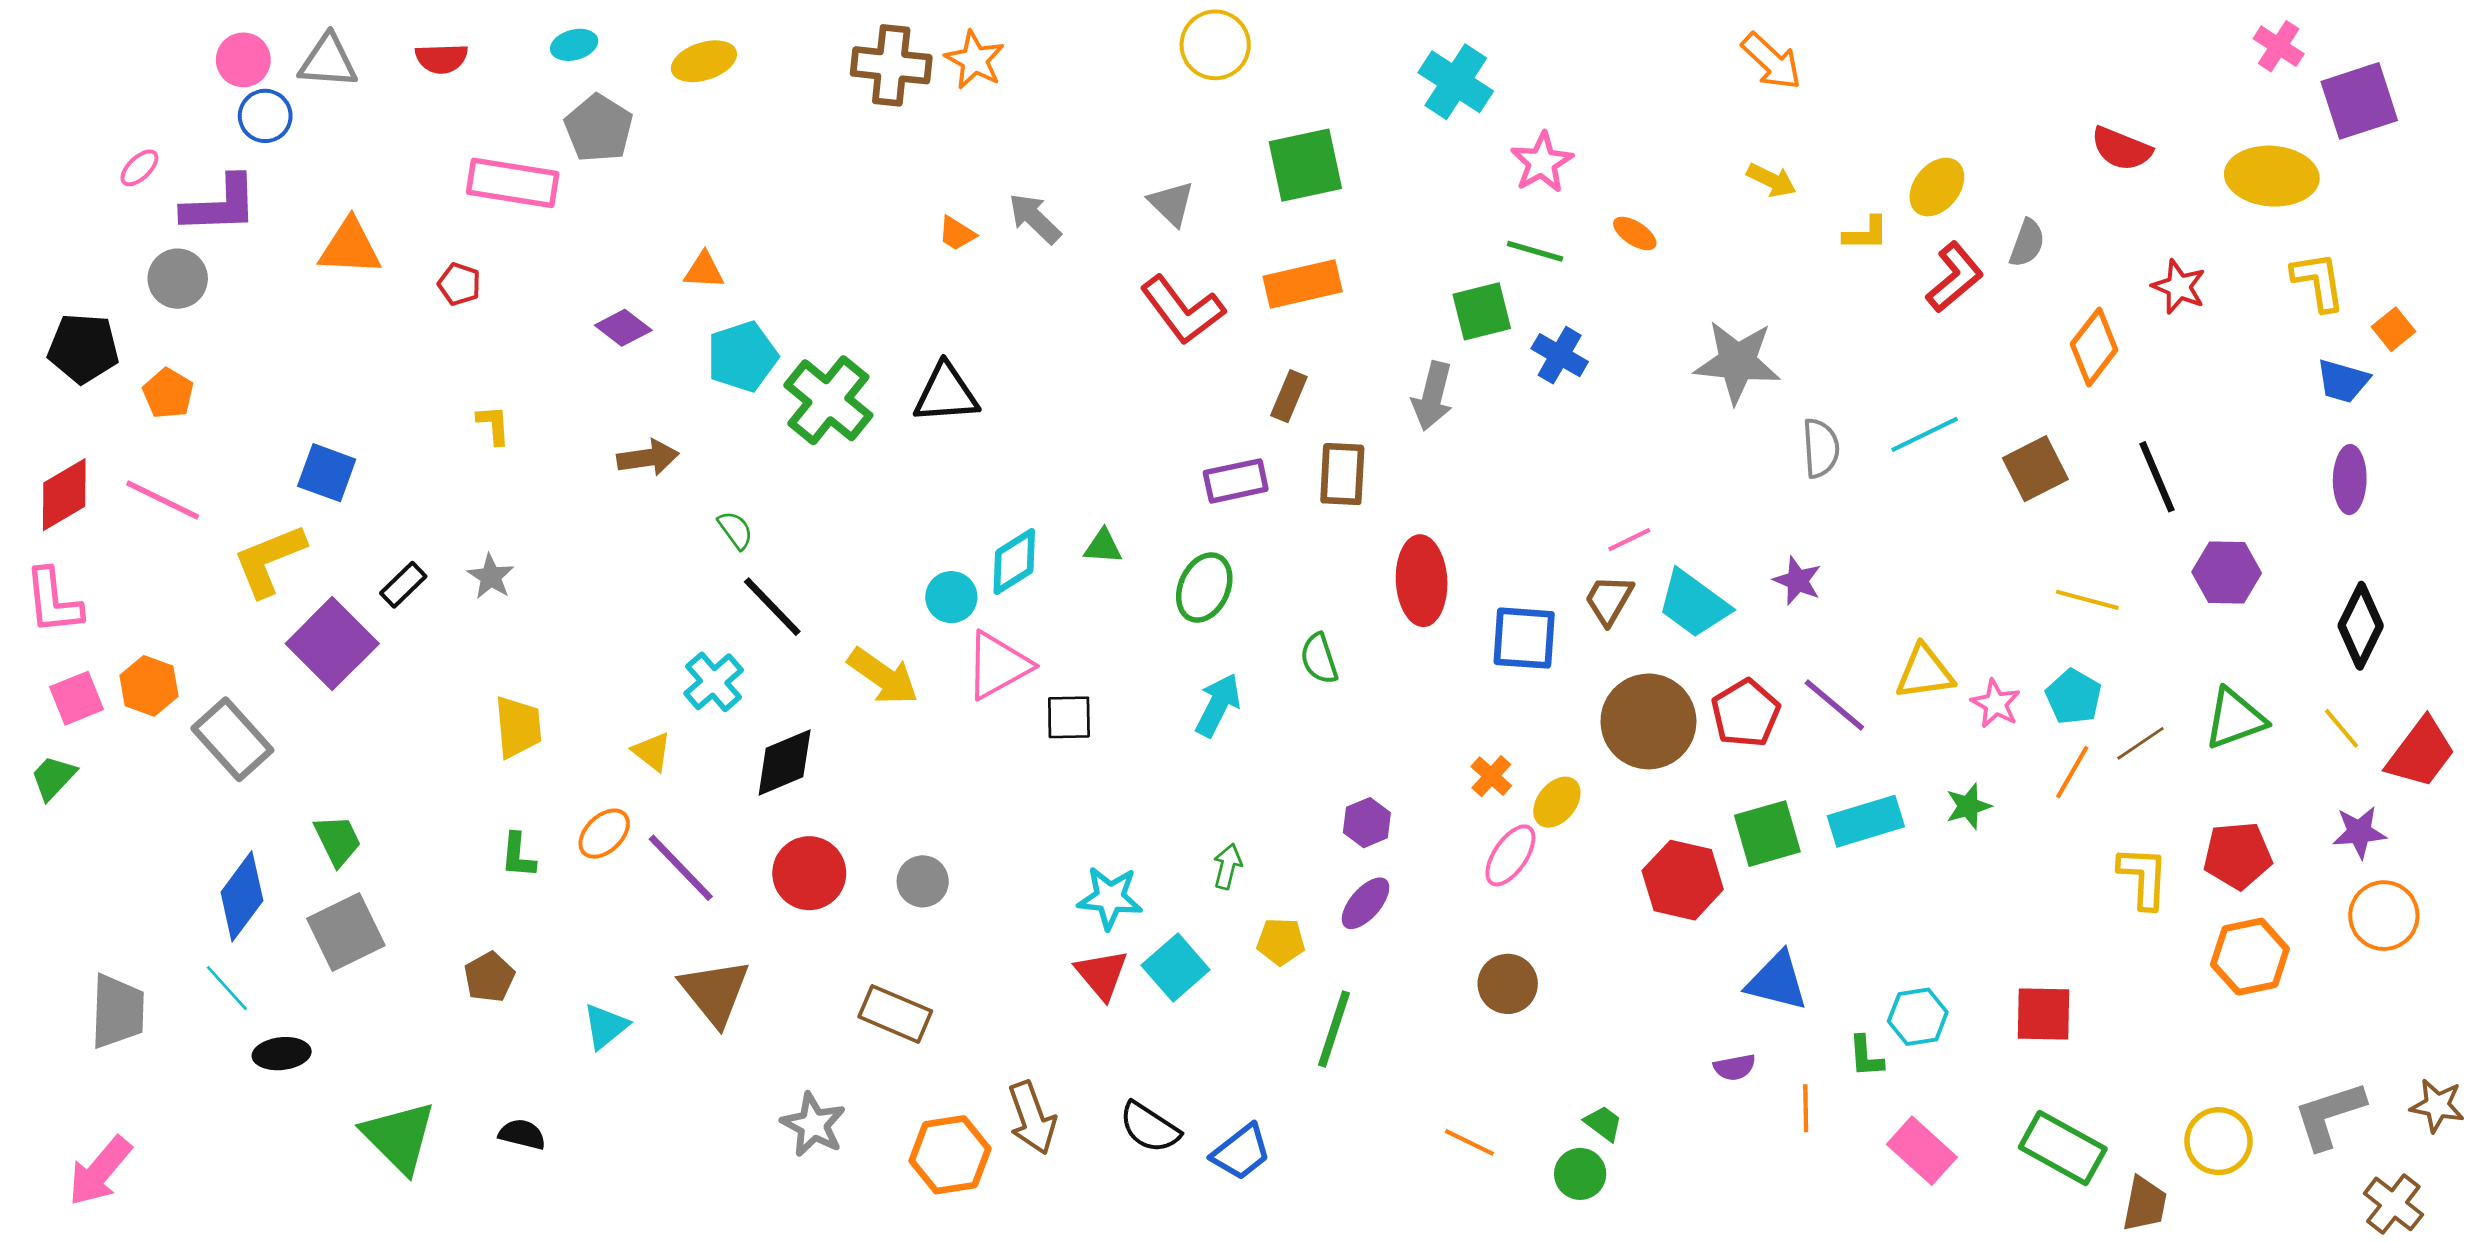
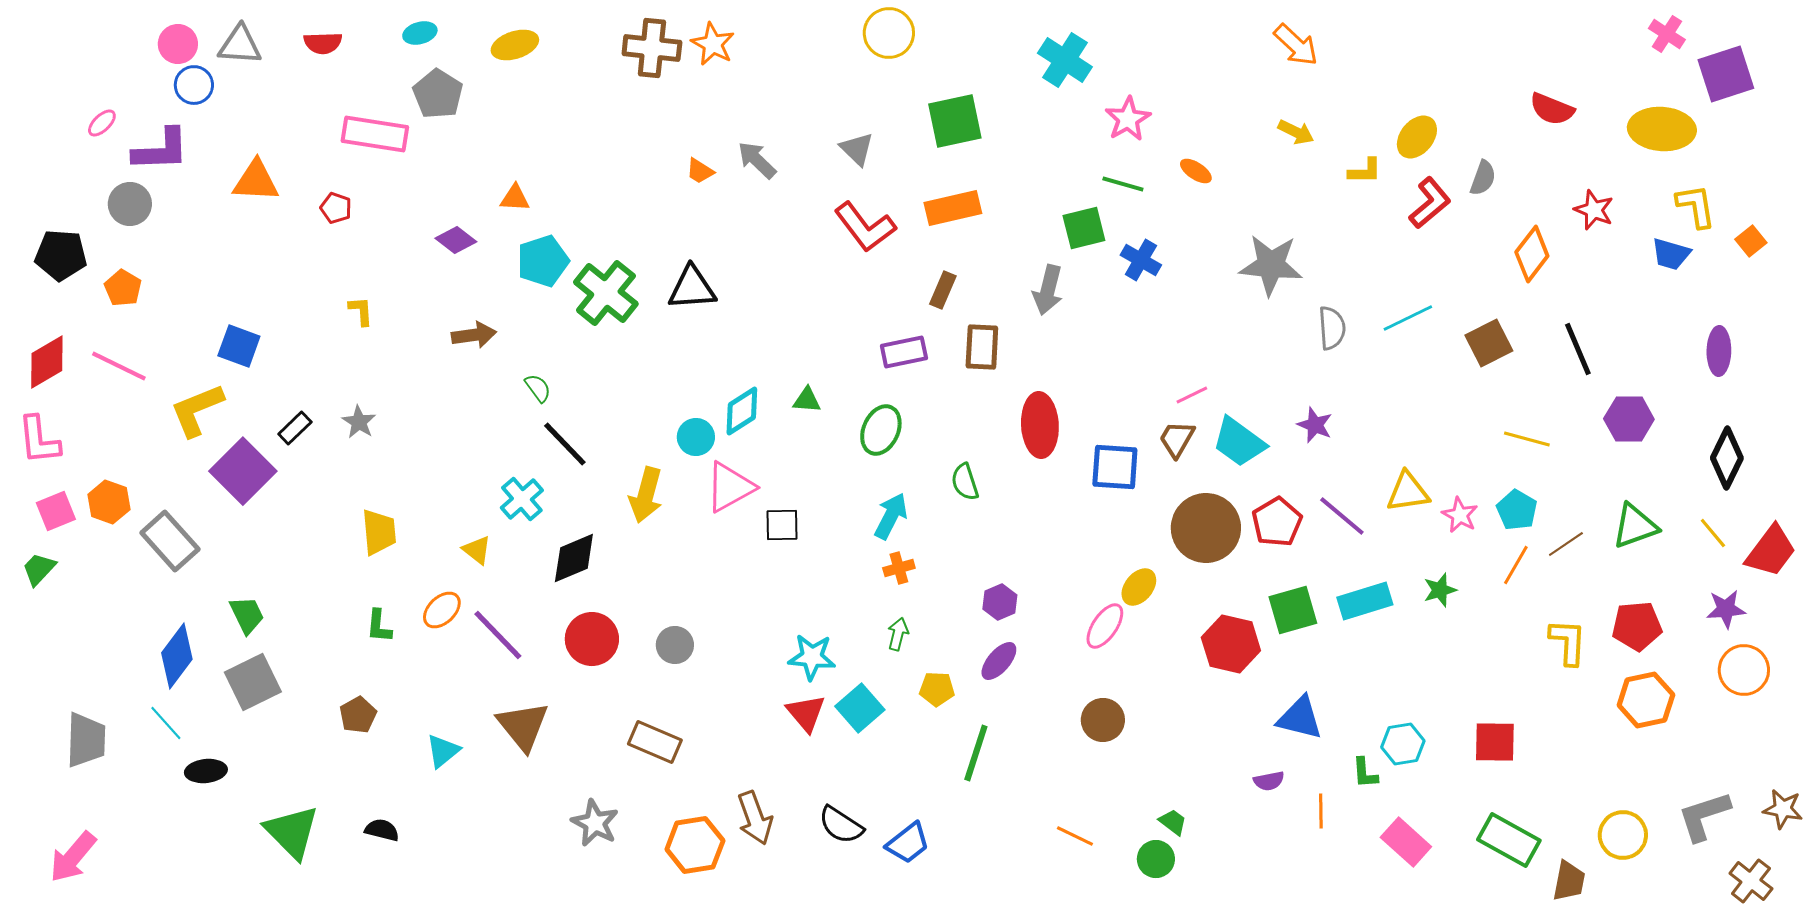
blue trapezoid: (2343, 381) -> (1671, 254), moved
yellow arrow: (883, 676) -> (646, 495), turned 70
orange cross: (1491, 776) -> (899, 568), moved, turned 32

